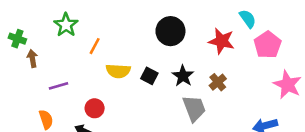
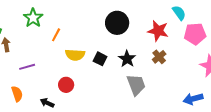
pink pentagon: (268, 45) -> (195, 34), turned 30
brown cross: (218, 82) -> (159, 57), moved
red circle: (95, 108) -> (66, 85), moved

